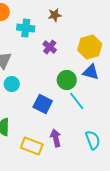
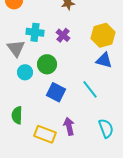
cyan cross: (26, 28) -> (35, 32), moved
green circle: (67, 80) -> (47, 64), moved

